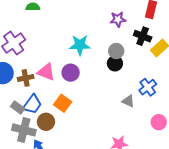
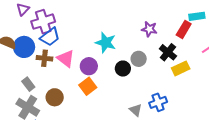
black circle: (115, 63) -> (123, 69), moved
orange square: (63, 103) -> (88, 86), moved
blue trapezoid: (32, 104) -> (50, 37), moved
brown circle: (46, 122) -> (55, 97), moved

